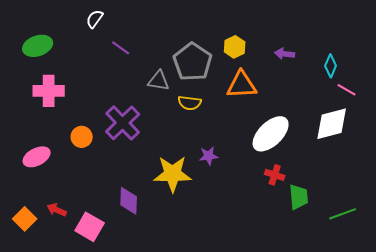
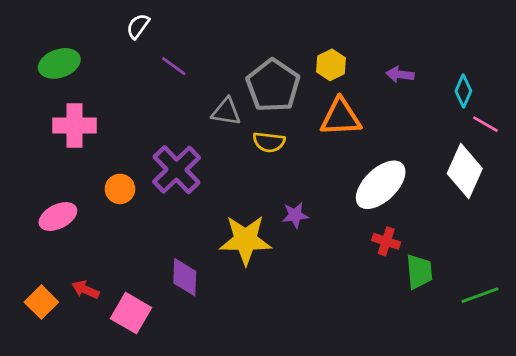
white diamond: (332, 124) -> (465, 171), turned -51

